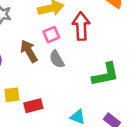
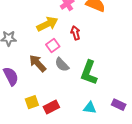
red arrow: (81, 26) -> (75, 33), size x0.6
green L-shape: (105, 75) -> (89, 73), moved, turned 135

